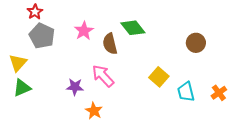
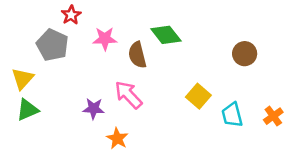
red star: (35, 12) -> (71, 15), moved
pink star: (84, 31) -> (105, 39), turned 30

